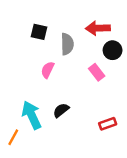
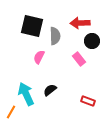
black square: (39, 32) -> (32, 26), size x1.6
red rectangle: (108, 124) -> (88, 101), turned 40

